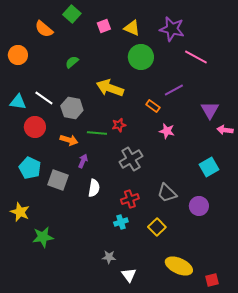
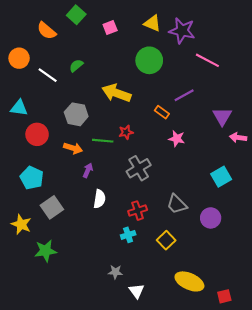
yellow triangle: (132, 28) -> (152, 23), moved
white line: (44, 98) -> (48, 75), moved
gray square: (58, 180) -> (52, 207), moved, turned 35

